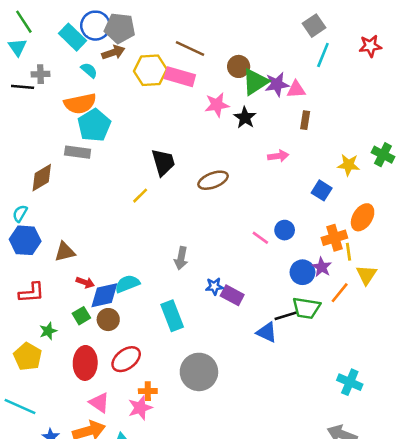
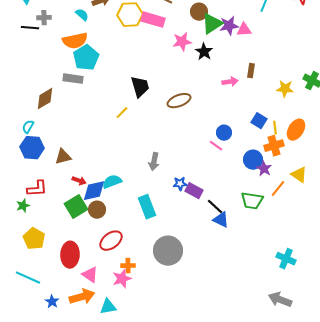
brown rectangle: (305, 120) -> (251, 71), moved
blue square: (322, 190) -> (259, 121), moved
blue circle: (285, 230) -> (224, 133), moved
yellow line: (349, 252) -> (275, 128), moved
blue circle: (302, 272) -> (253, 160), moved
yellow triangle: (366, 275) -> (299, 175), turned -30
green square: (81, 316) -> (76, 207), size x1.6
black line: (286, 316) -> (215, 207), moved, turned 60
green star: (48, 331) -> (23, 206), moved
red ellipse: (85, 363) -> (70, 255), moved

